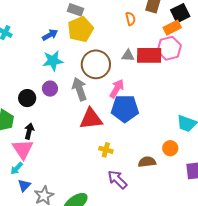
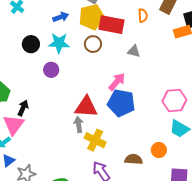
pink hexagon: (169, 48) -> (174, 100), moved
red rectangle: (149, 55) -> (112, 25), moved
brown circle: (96, 64) -> (93, 44), moved, size x0.6
gray arrow: (79, 89) -> (79, 125), moved, size x0.7
black circle: (27, 98) -> (31, 44), moved
yellow cross: (106, 150) -> (95, 140), size x1.5

